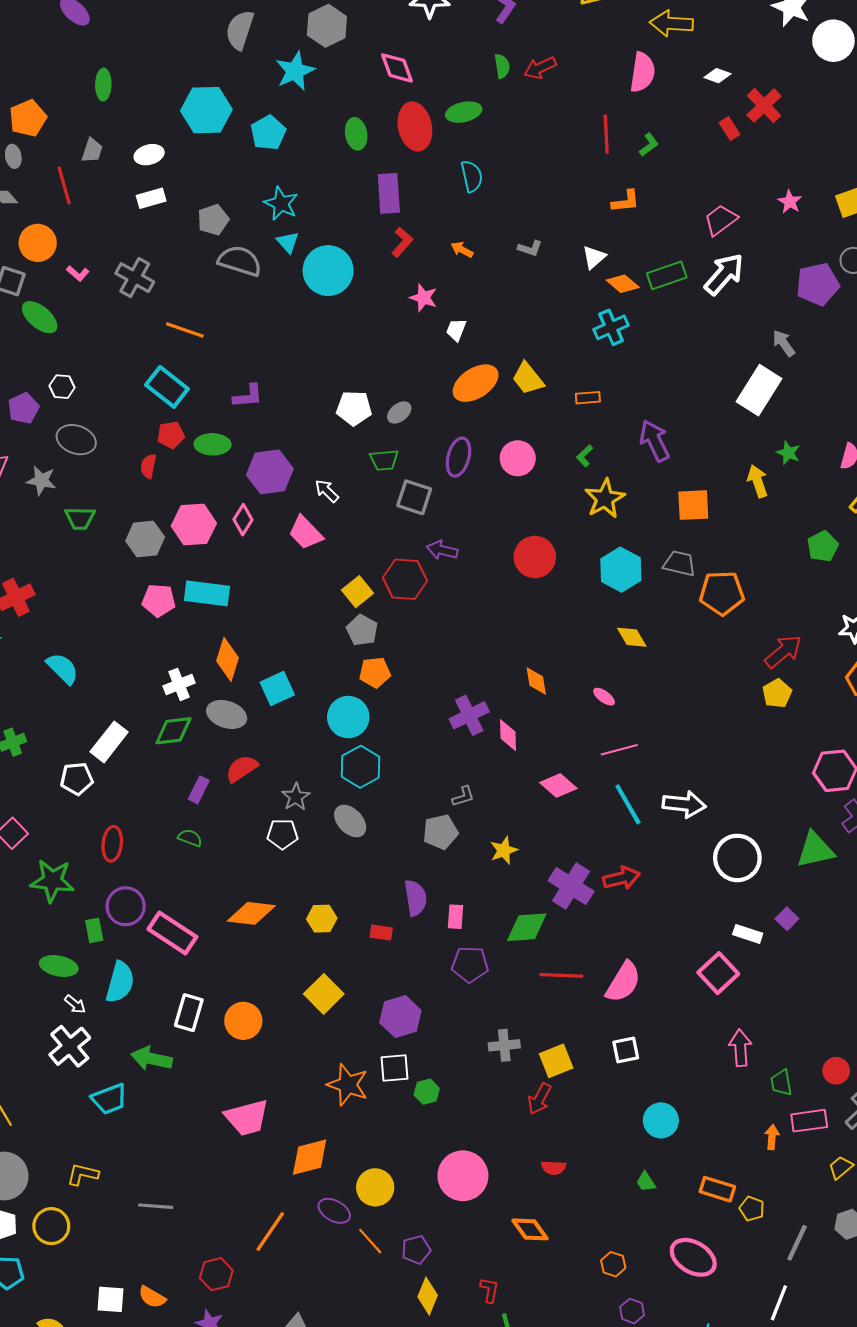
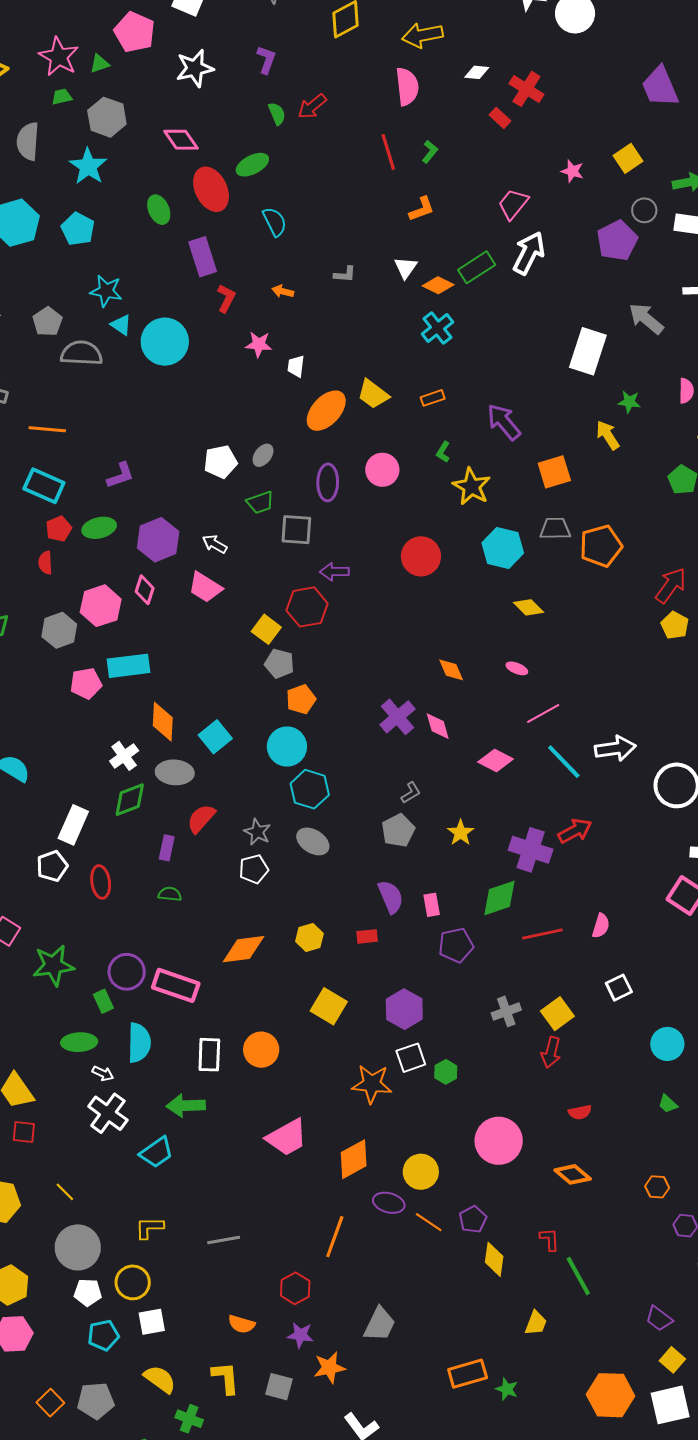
gray arrow: (784, 343) -> (646, 319), moved, size x1.4
red ellipse: (112, 844) -> (101, 882), moved
pink semicircle: (623, 982) -> (601, 926), size x0.6
white square: (111, 1299) -> (152, 1322), moved

